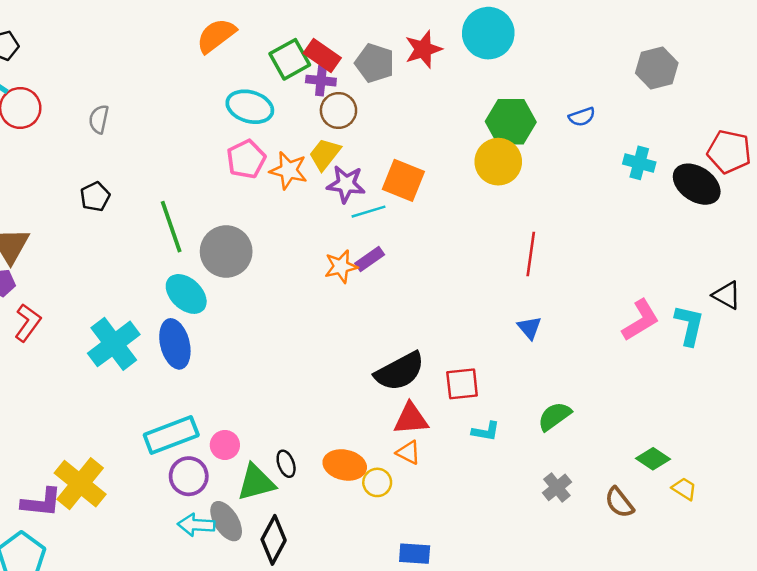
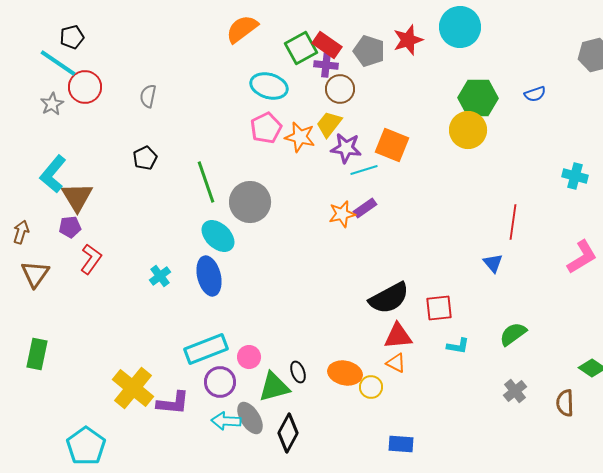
cyan cross: (639, 163) -> (575, 176), moved
red line: (531, 254) -> (513, 222), moved
cyan cross: (114, 344) -> (160, 276), size x0.5
purple L-shape: (41, 502) -> (173, 403), moved
brown semicircle: (619, 502) -> (565, 403), turned 36

